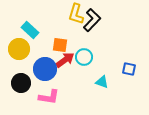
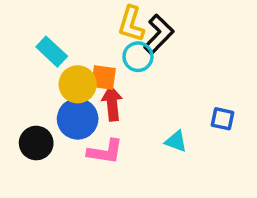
yellow circle: (19, 49) -> (78, 84), moved
cyan circle: (84, 57) -> (138, 57), moved
red arrow: (65, 60) -> (112, 103), turned -60
pink L-shape: (49, 97) -> (105, 152), moved

